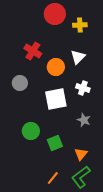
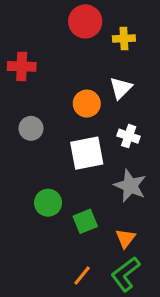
red cross: (33, 51) -> (22, 66), moved, turned -30
gray star: (84, 120) -> (130, 186), size x1.5

